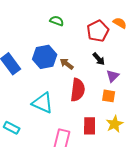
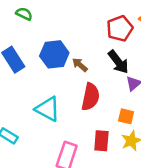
green semicircle: (57, 21) -> (24, 14), moved
black arrow: (99, 59) -> (118, 62), size x1.5
orange square: (109, 96) -> (126, 116), moved

